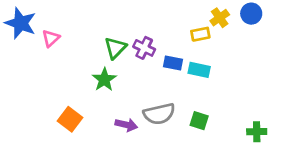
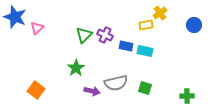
blue circle: (251, 14) -> (194, 25), moved
green star: (104, 79) -> (76, 68), moved
orange square: (70, 119) -> (36, 90), moved

